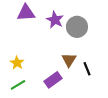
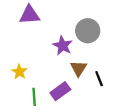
purple star: (55, 20) -> (63, 46), moved
green line: (18, 85) -> (34, 97), moved, turned -63

